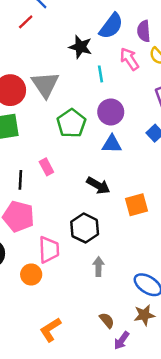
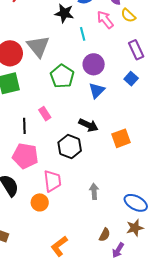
blue triangle: (112, 144) -> (97, 90), turned -42
black hexagon: (85, 228) -> (70, 147), moved
brown semicircle: (107, 320) -> (105, 235), turned 72

